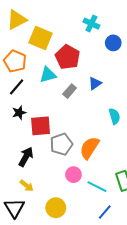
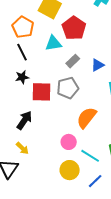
blue triangle: (95, 83) -> (98, 65), moved
black line: (17, 87) -> (22, 52), turned -72
gray pentagon: (61, 144) -> (68, 88), moved
yellow circle: (56, 208) -> (70, 170), moved

